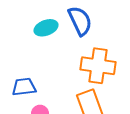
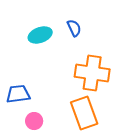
blue semicircle: (80, 21) -> (74, 28), size x0.6

